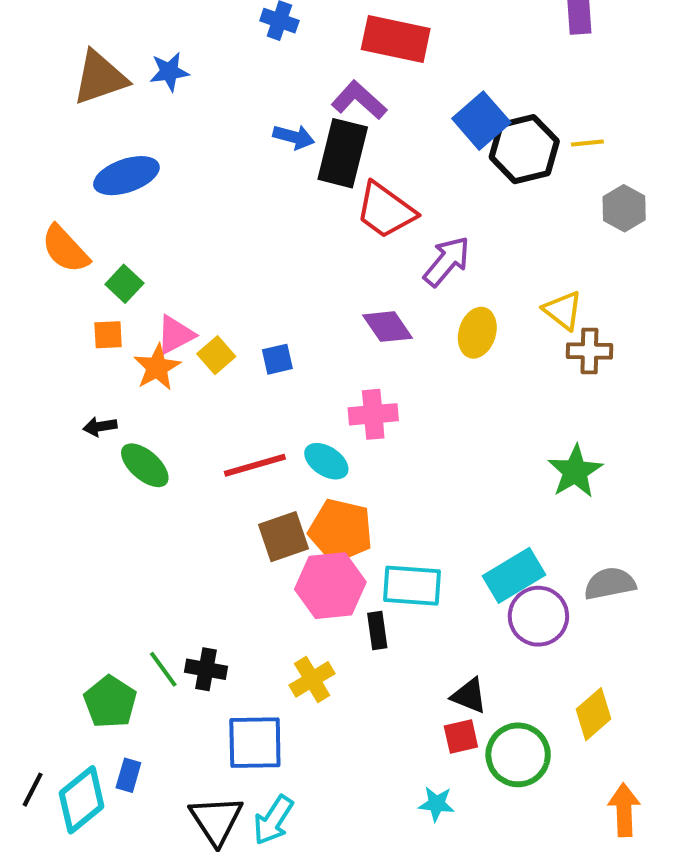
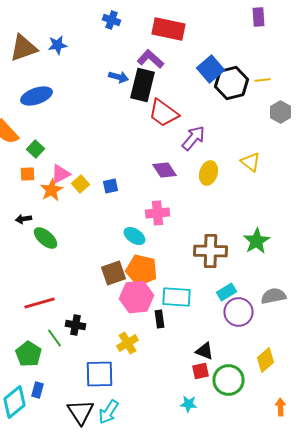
brown cross: (589, 351) -> (210, 251), moved, size x1.5
red line: (255, 465) -> (40, 303), moved
cyan rectangle: (514, 575) -> (226, 292), size x0.7
black cross: (206, 669) -> (76, 325), moved
orange arrow: (624, 810) -> (280, 407), size x0.7

